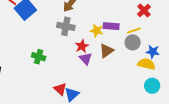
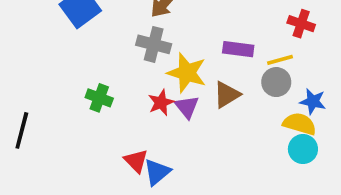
red cross: (144, 10) -> (301, 24), turned -32
yellow star: (97, 31) -> (187, 73), moved, size x1.5
red star: (82, 46) -> (161, 103), moved
cyan circle: (152, 86) -> (303, 149), moved

